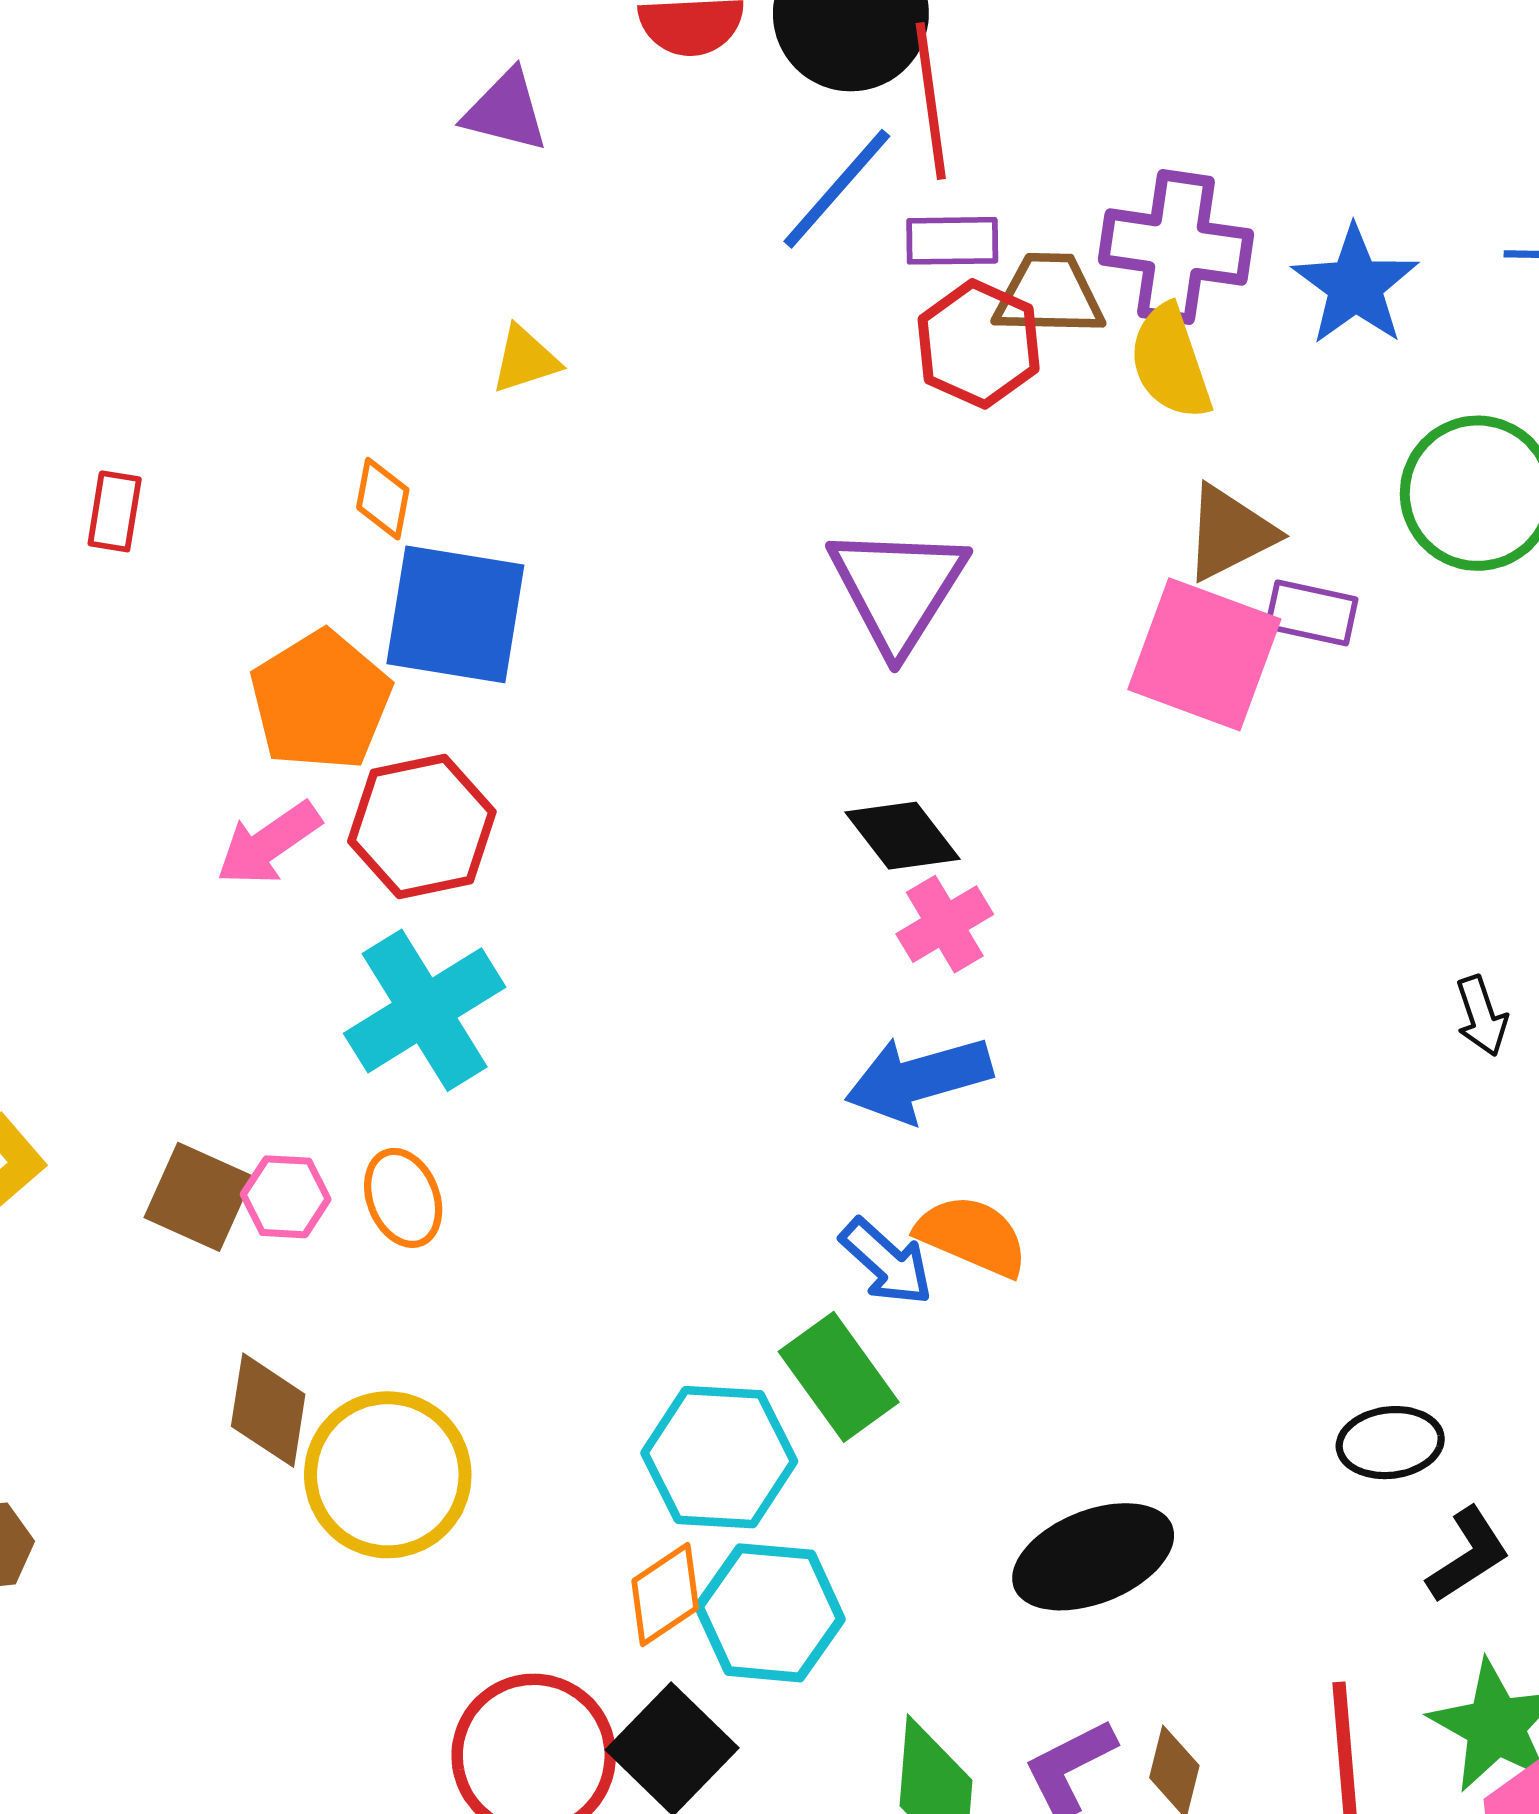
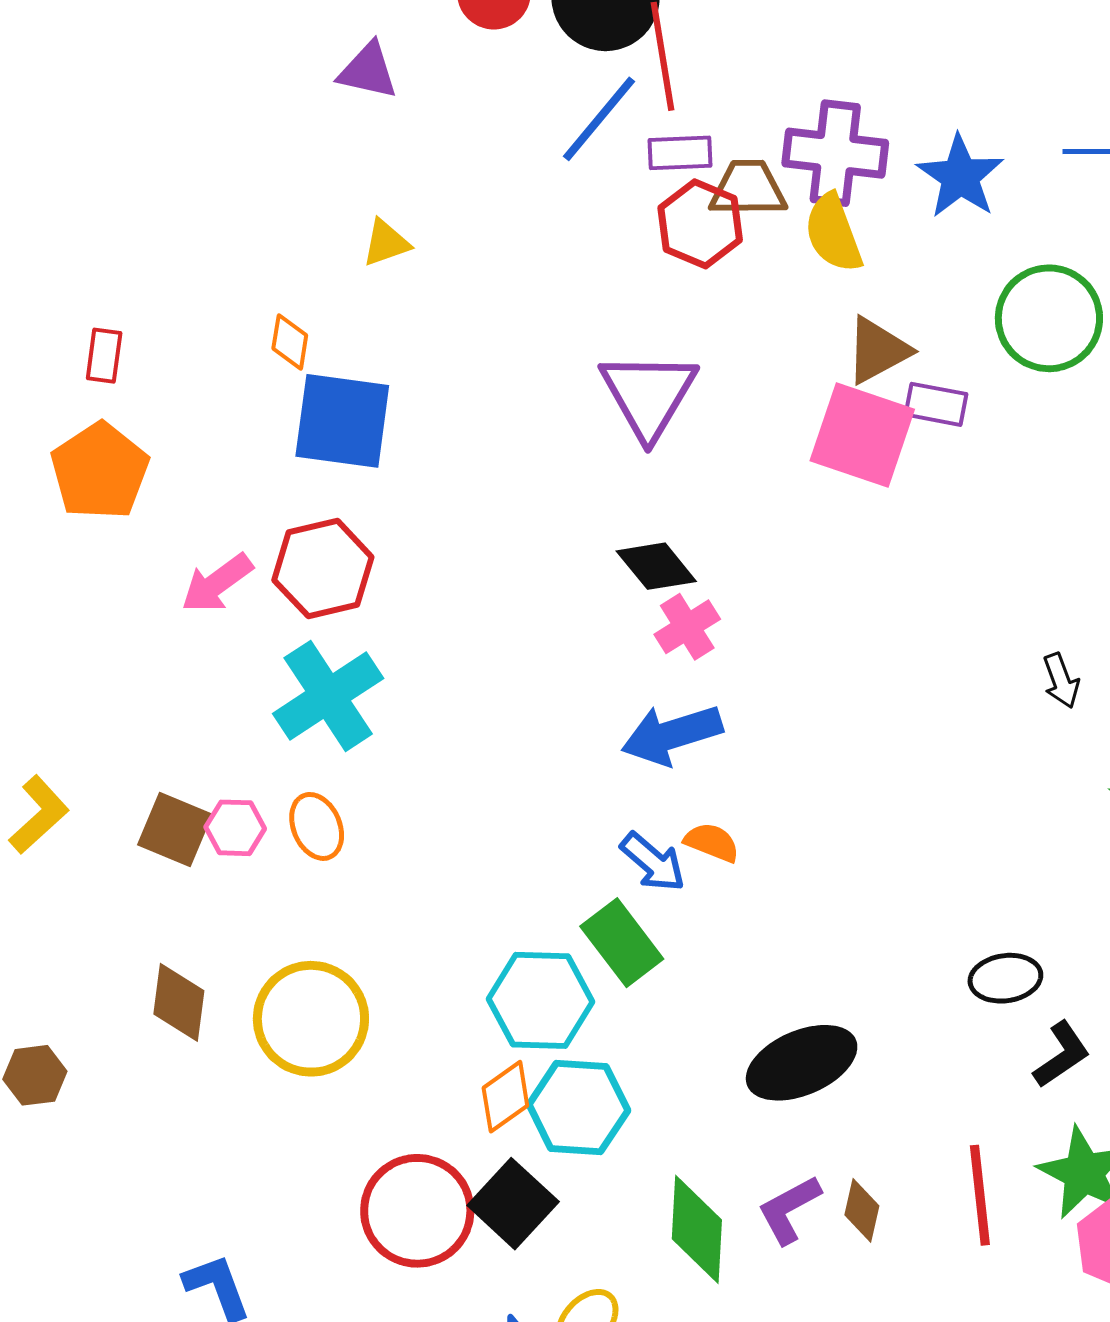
orange pentagon: (321, 701) -> (100, 471), moved
orange semicircle: (972, 1236) -> (712, 842), size x0.7
brown diamond: (268, 1410) -> (179, 1002), moved

